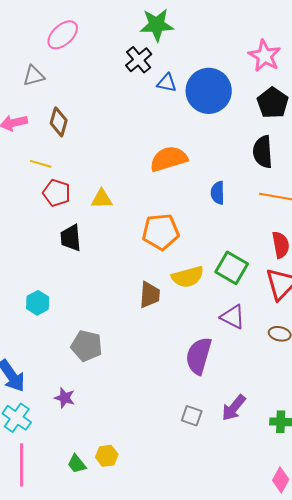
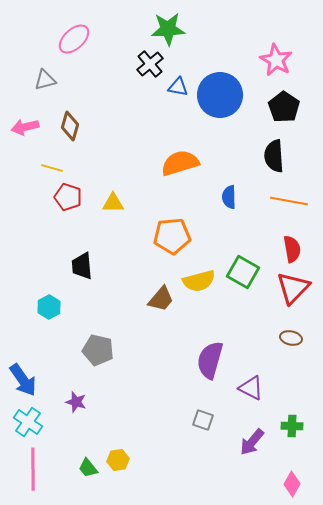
black trapezoid: (71, 238) -> (82, 266), moved
brown trapezoid: (150, 295) -> (161, 299), turned 36
purple triangle: (233, 317) -> (251, 388), moved
purple arrow: (234, 408) -> (252, 442), moved

